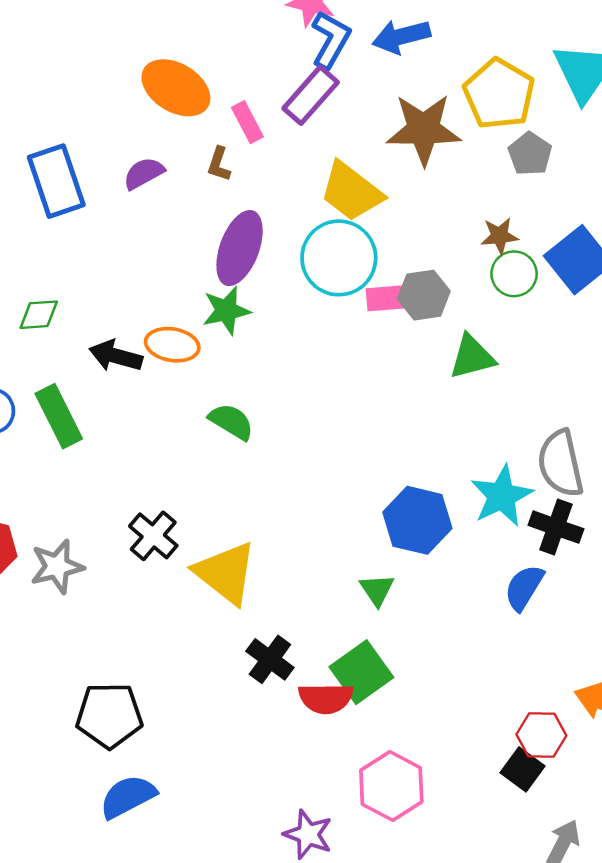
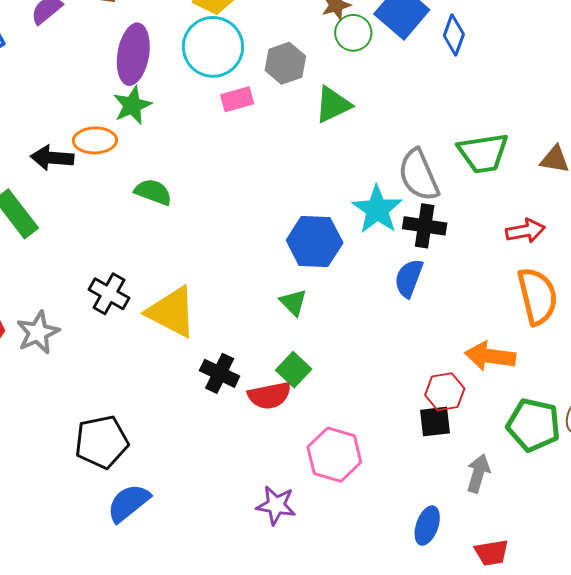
pink rectangle: (386, 298) -> (237, 99), moved
green square: (361, 672) -> (294, 370), size x0.7
black square: (522, 769) -> (435, 422), turned -32

